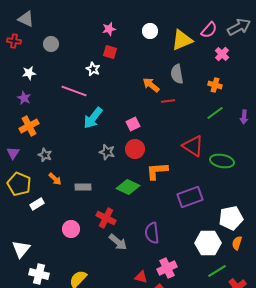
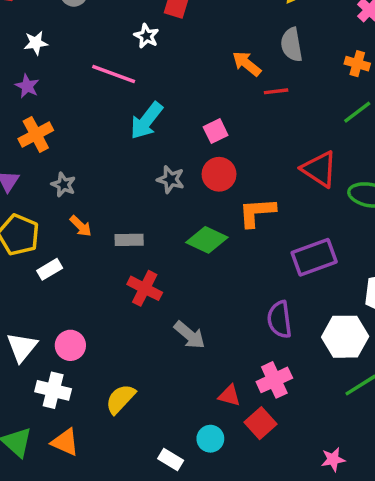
red cross: (106, 218) -> (145, 288), moved
pink circle: (71, 229) -> (70, 345), moved
purple semicircle: (152, 233) -> (280, 319), moved

